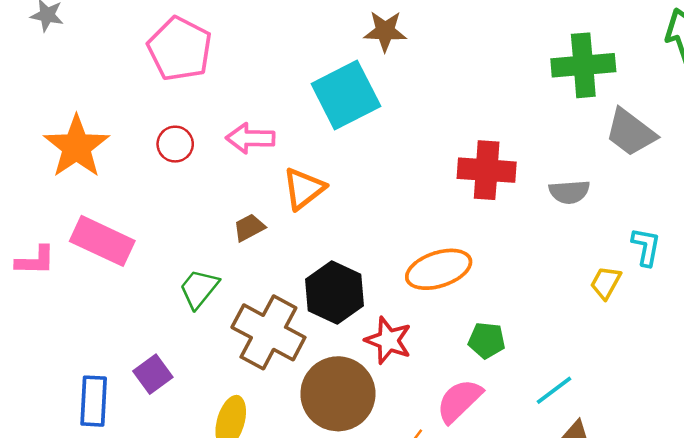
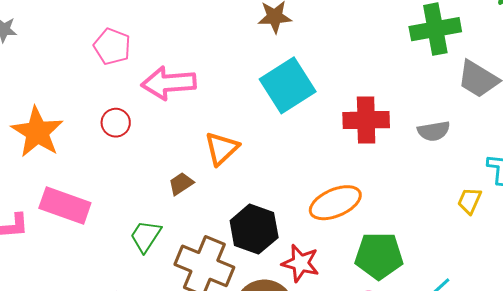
pink pentagon: (180, 49) -> (112, 46), size x0.7
cyan square: (346, 95) -> (288, 85), moved
pink arrow: (250, 138) -> (169, 83), moved, size x1.4
green pentagon: (487, 340) -> (379, 256), size x1.6

